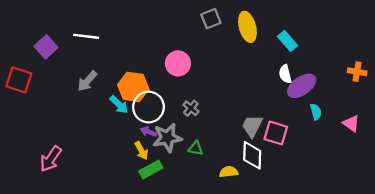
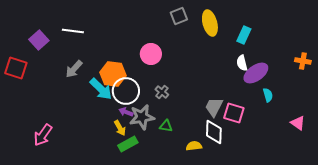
cyan rectangle: (288, 41) -> (244, 35), turned 66
cyan arrow: (119, 105) -> (101, 89), size x1.4
pink triangle: (351, 124) -> (298, 123), moved

